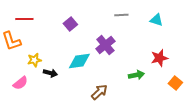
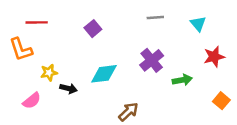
cyan triangle: (156, 20) -> (198, 24), turned 32
purple cross: (105, 45) -> (152, 60), moved
red star: (159, 58) -> (214, 57), moved
green arrow: (136, 75) -> (182, 80), moved

